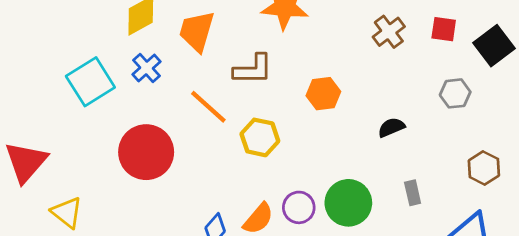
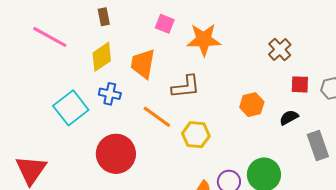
red square: (444, 29) -> (300, 84), moved
blue cross: (147, 68) -> (110, 94), turned -30
orange hexagon: (323, 94) -> (252, 105), moved
gray rectangle: (413, 193) -> (318, 145), moved, size x1.6

